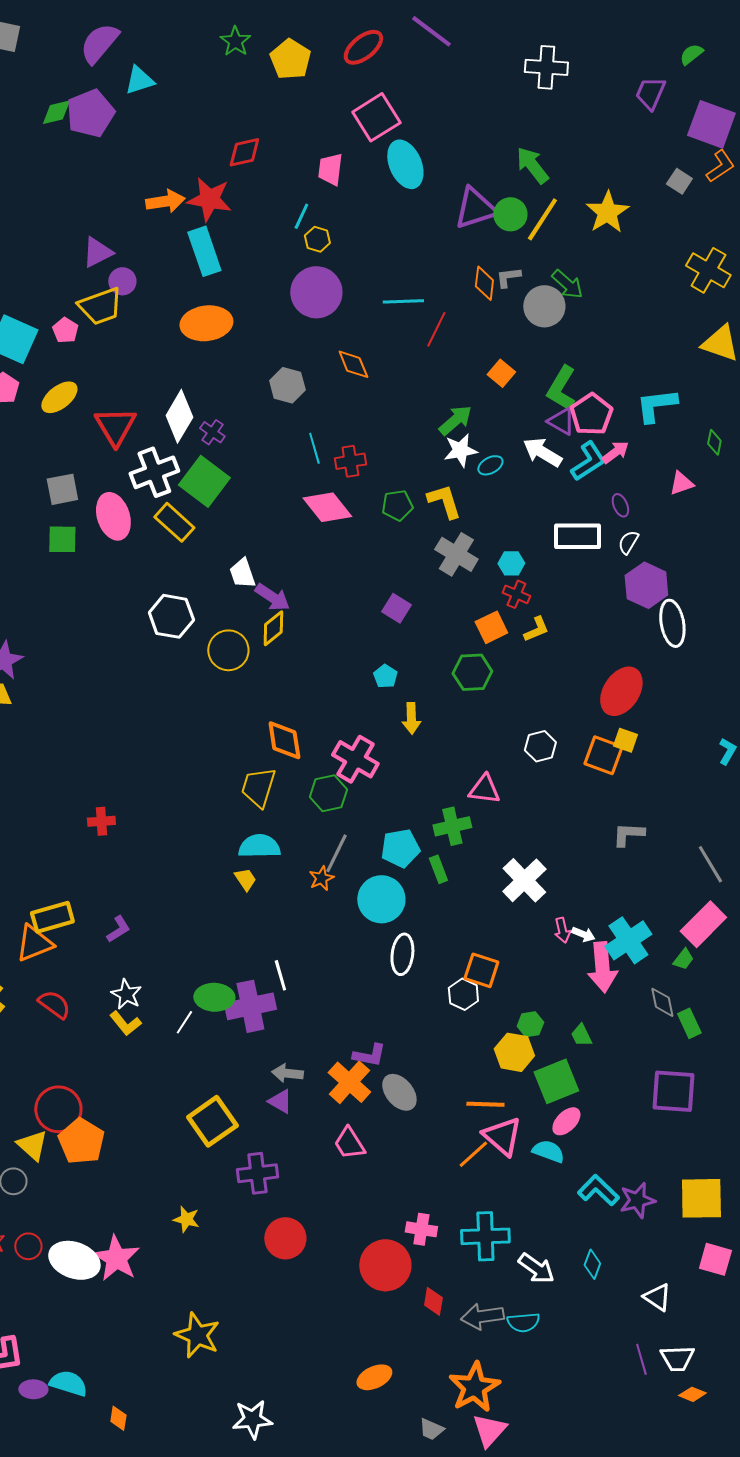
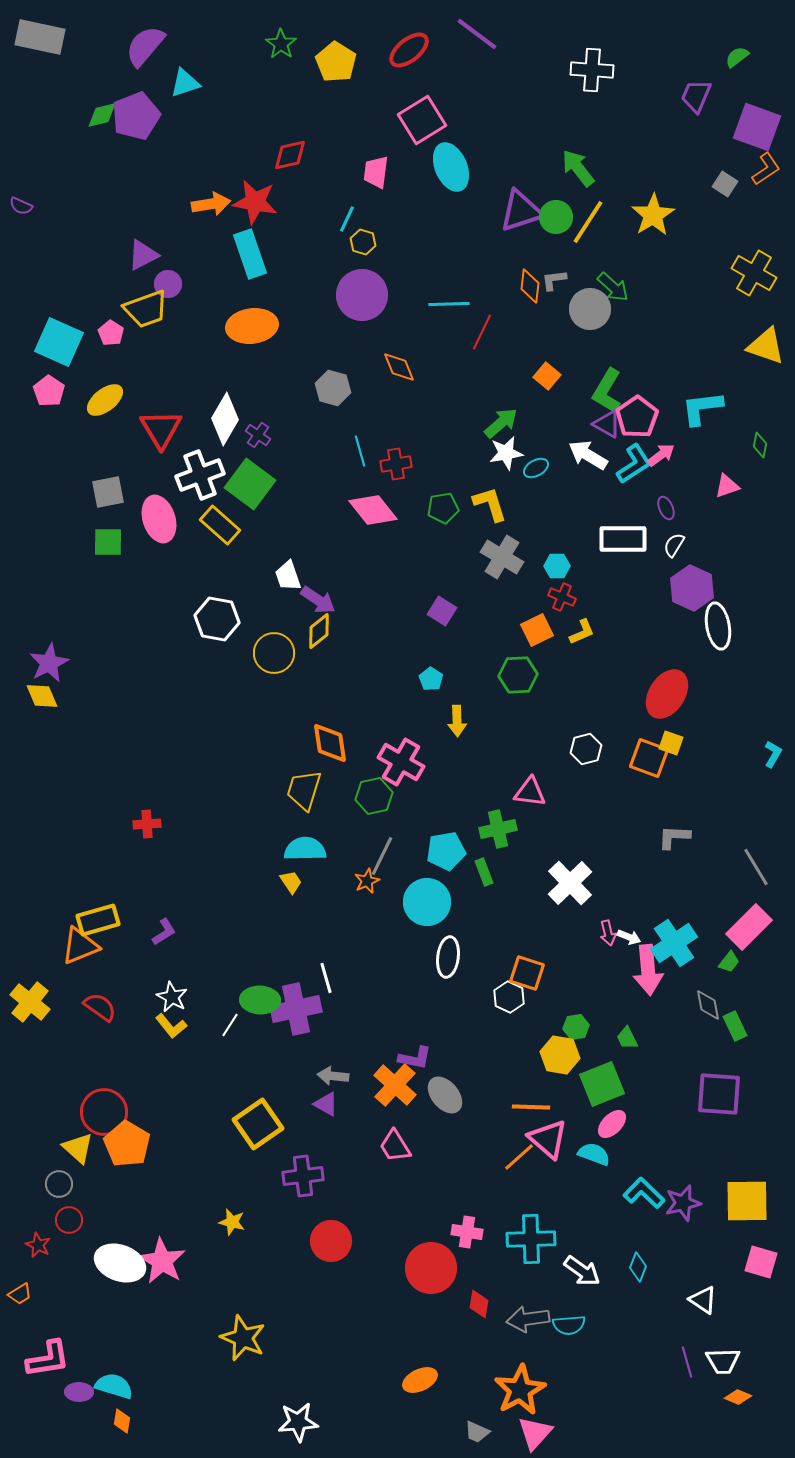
red circle: (28, 1246) -> (69, 1220), moved
orange diamond: (118, 1418) -> (122, 1421), moved

